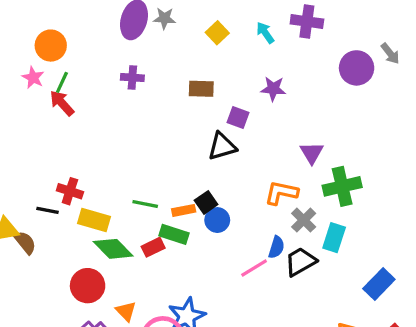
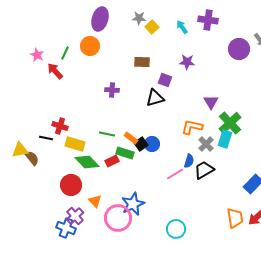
gray star: (164, 18) -> (139, 18), moved
orange circle: (51, 46) -> (90, 46), moved
purple cross: (132, 78) -> (112, 90), moved
green line: (62, 82) -> (65, 53), moved
green cross: (342, 186) -> (230, 123), turned -30
black square: (206, 202) -> (141, 144), moved
orange rectangle: (184, 210) -> (131, 138), turned 48
cyan rectangle: (334, 238) -> (225, 139), moved

